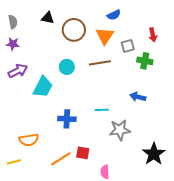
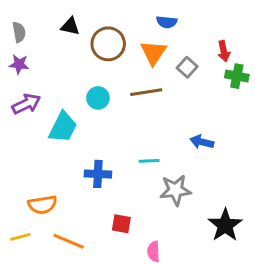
blue semicircle: (114, 15) -> (167, 22), turned 32
gray square: (128, 46) -> (187, 67), turned -32
green cross: (145, 61) -> (237, 76), moved
orange line: (61, 159) -> (69, 241), moved, turned 55

